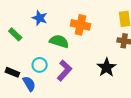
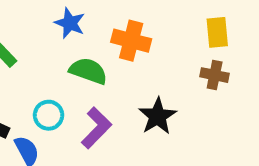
blue star: (40, 18) -> (70, 23), moved
black star: (107, 67) -> (157, 116), moved

